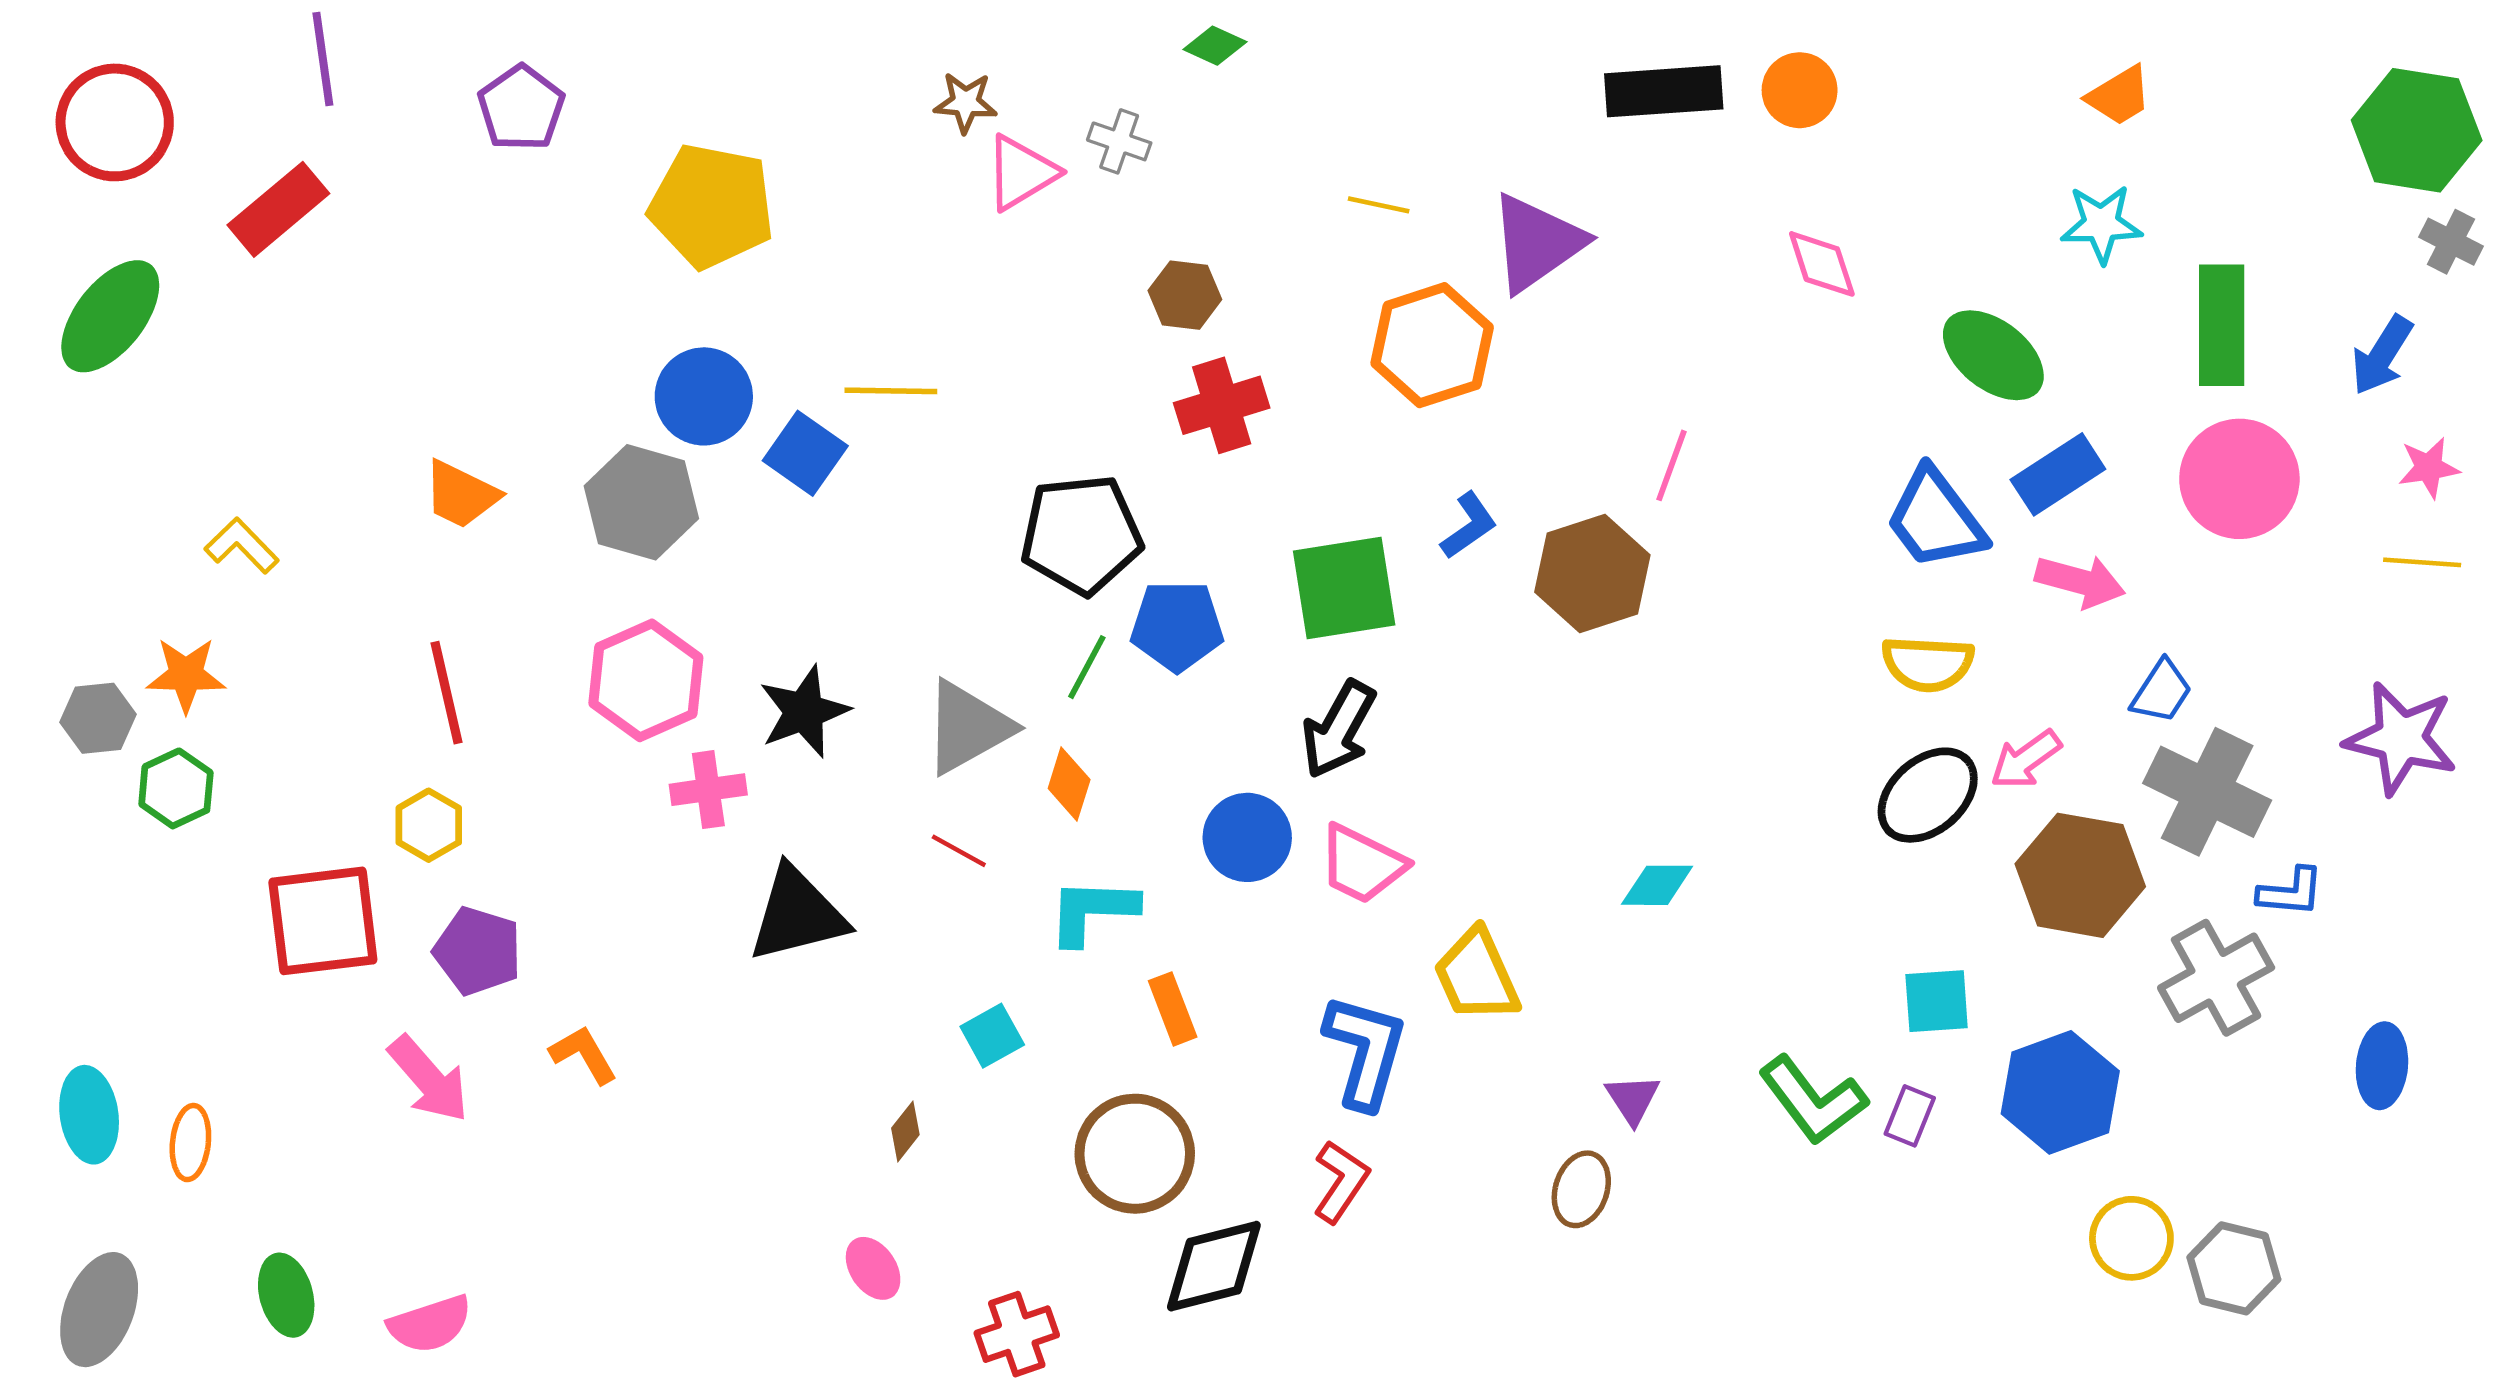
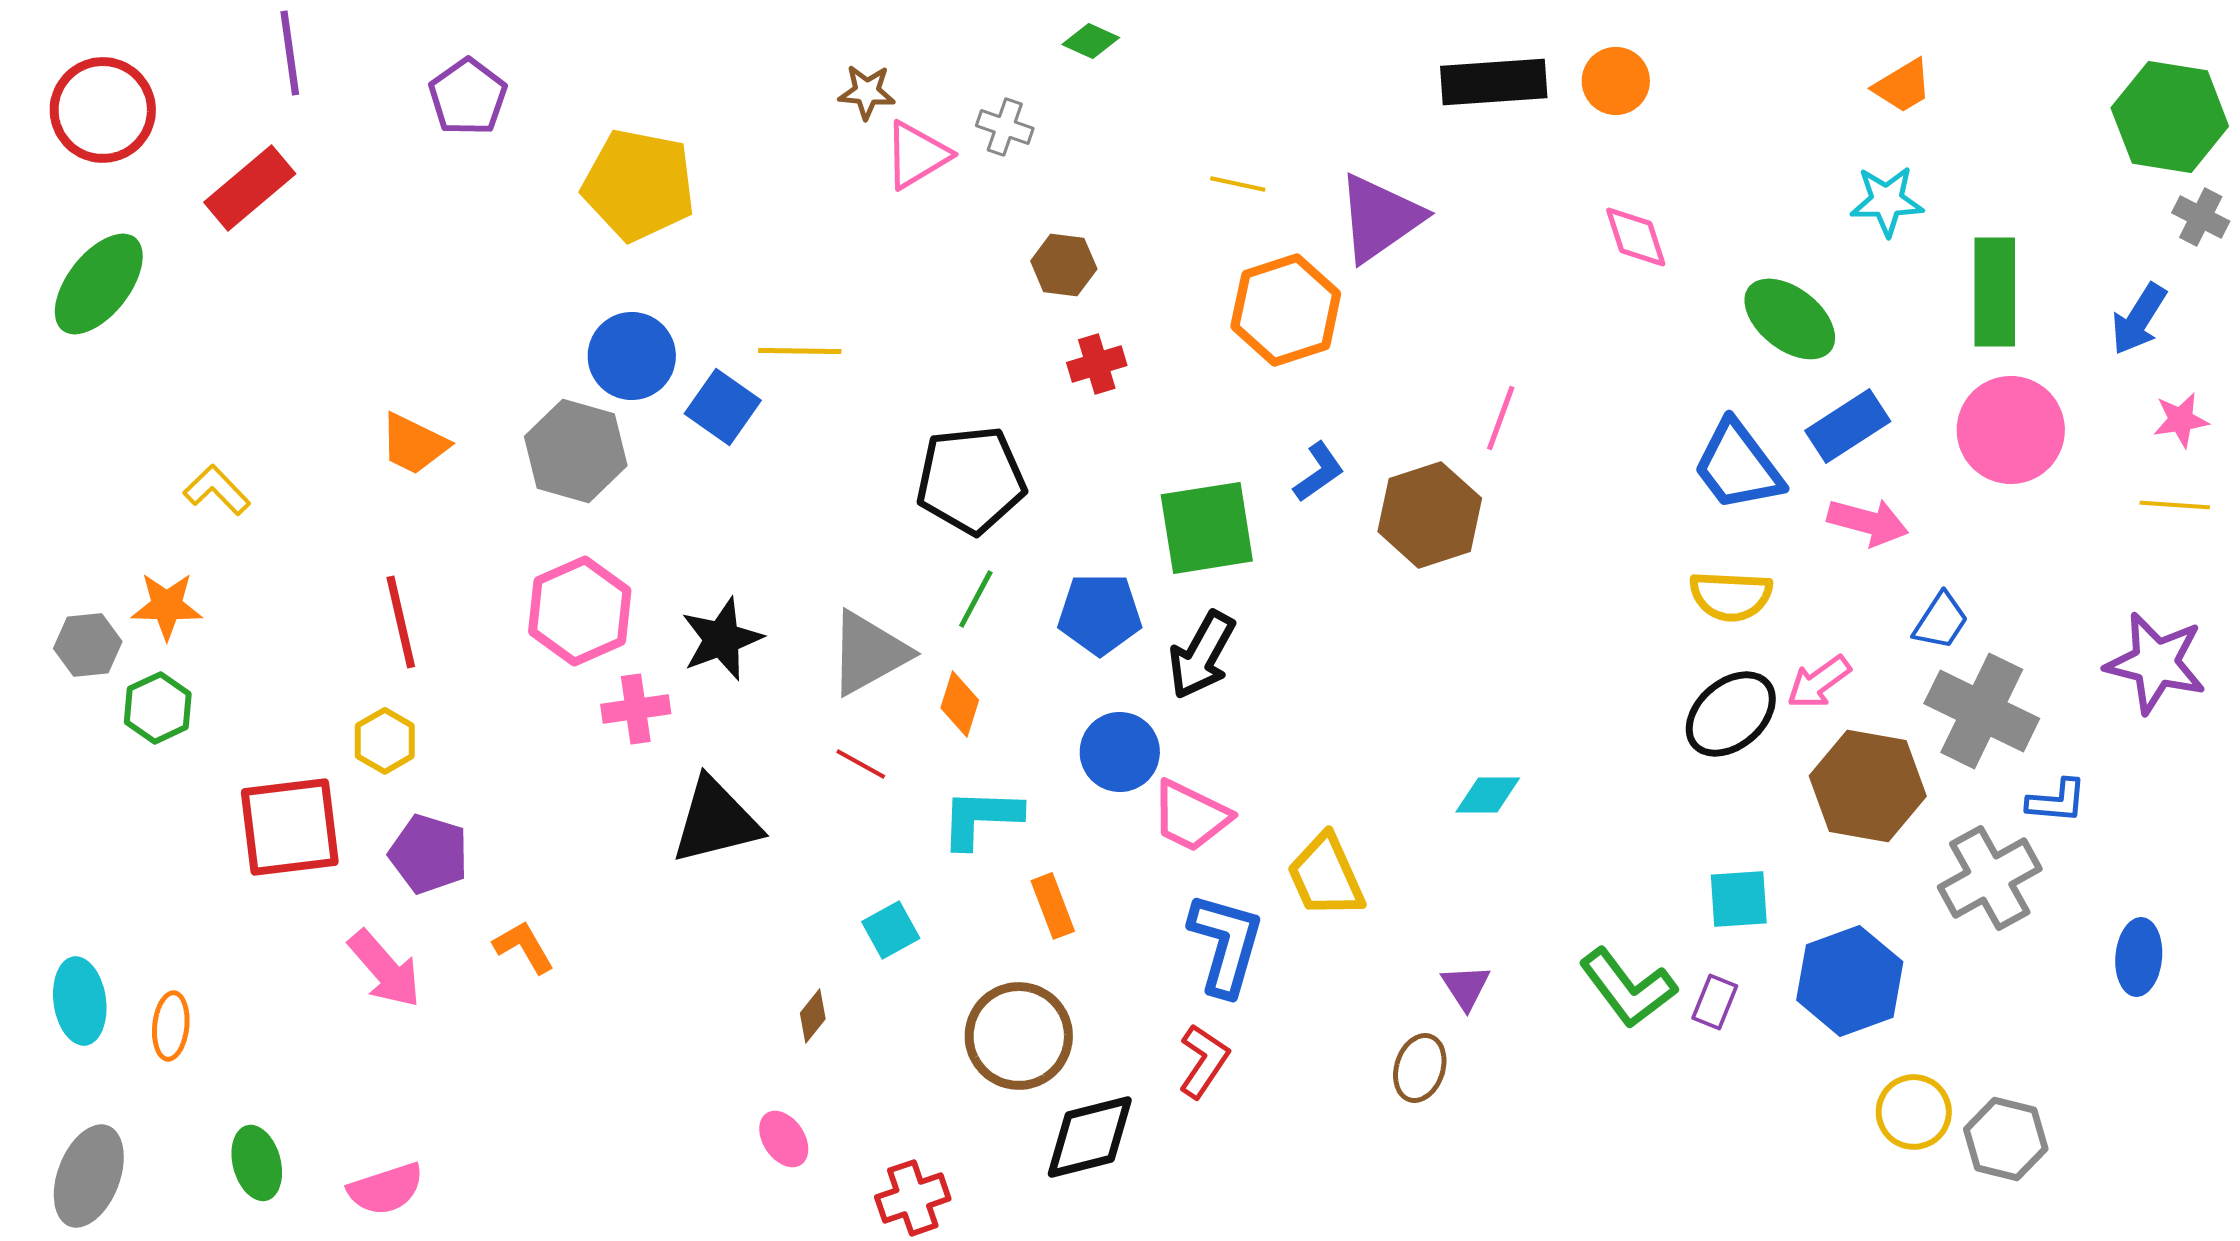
red cross: (1222, 405) -> (1097, 364), size x0.7
blue pentagon: (1177, 626) -> (1100, 614), moved
pink trapezoid: (1362, 864) -> (1191, 816), moved

